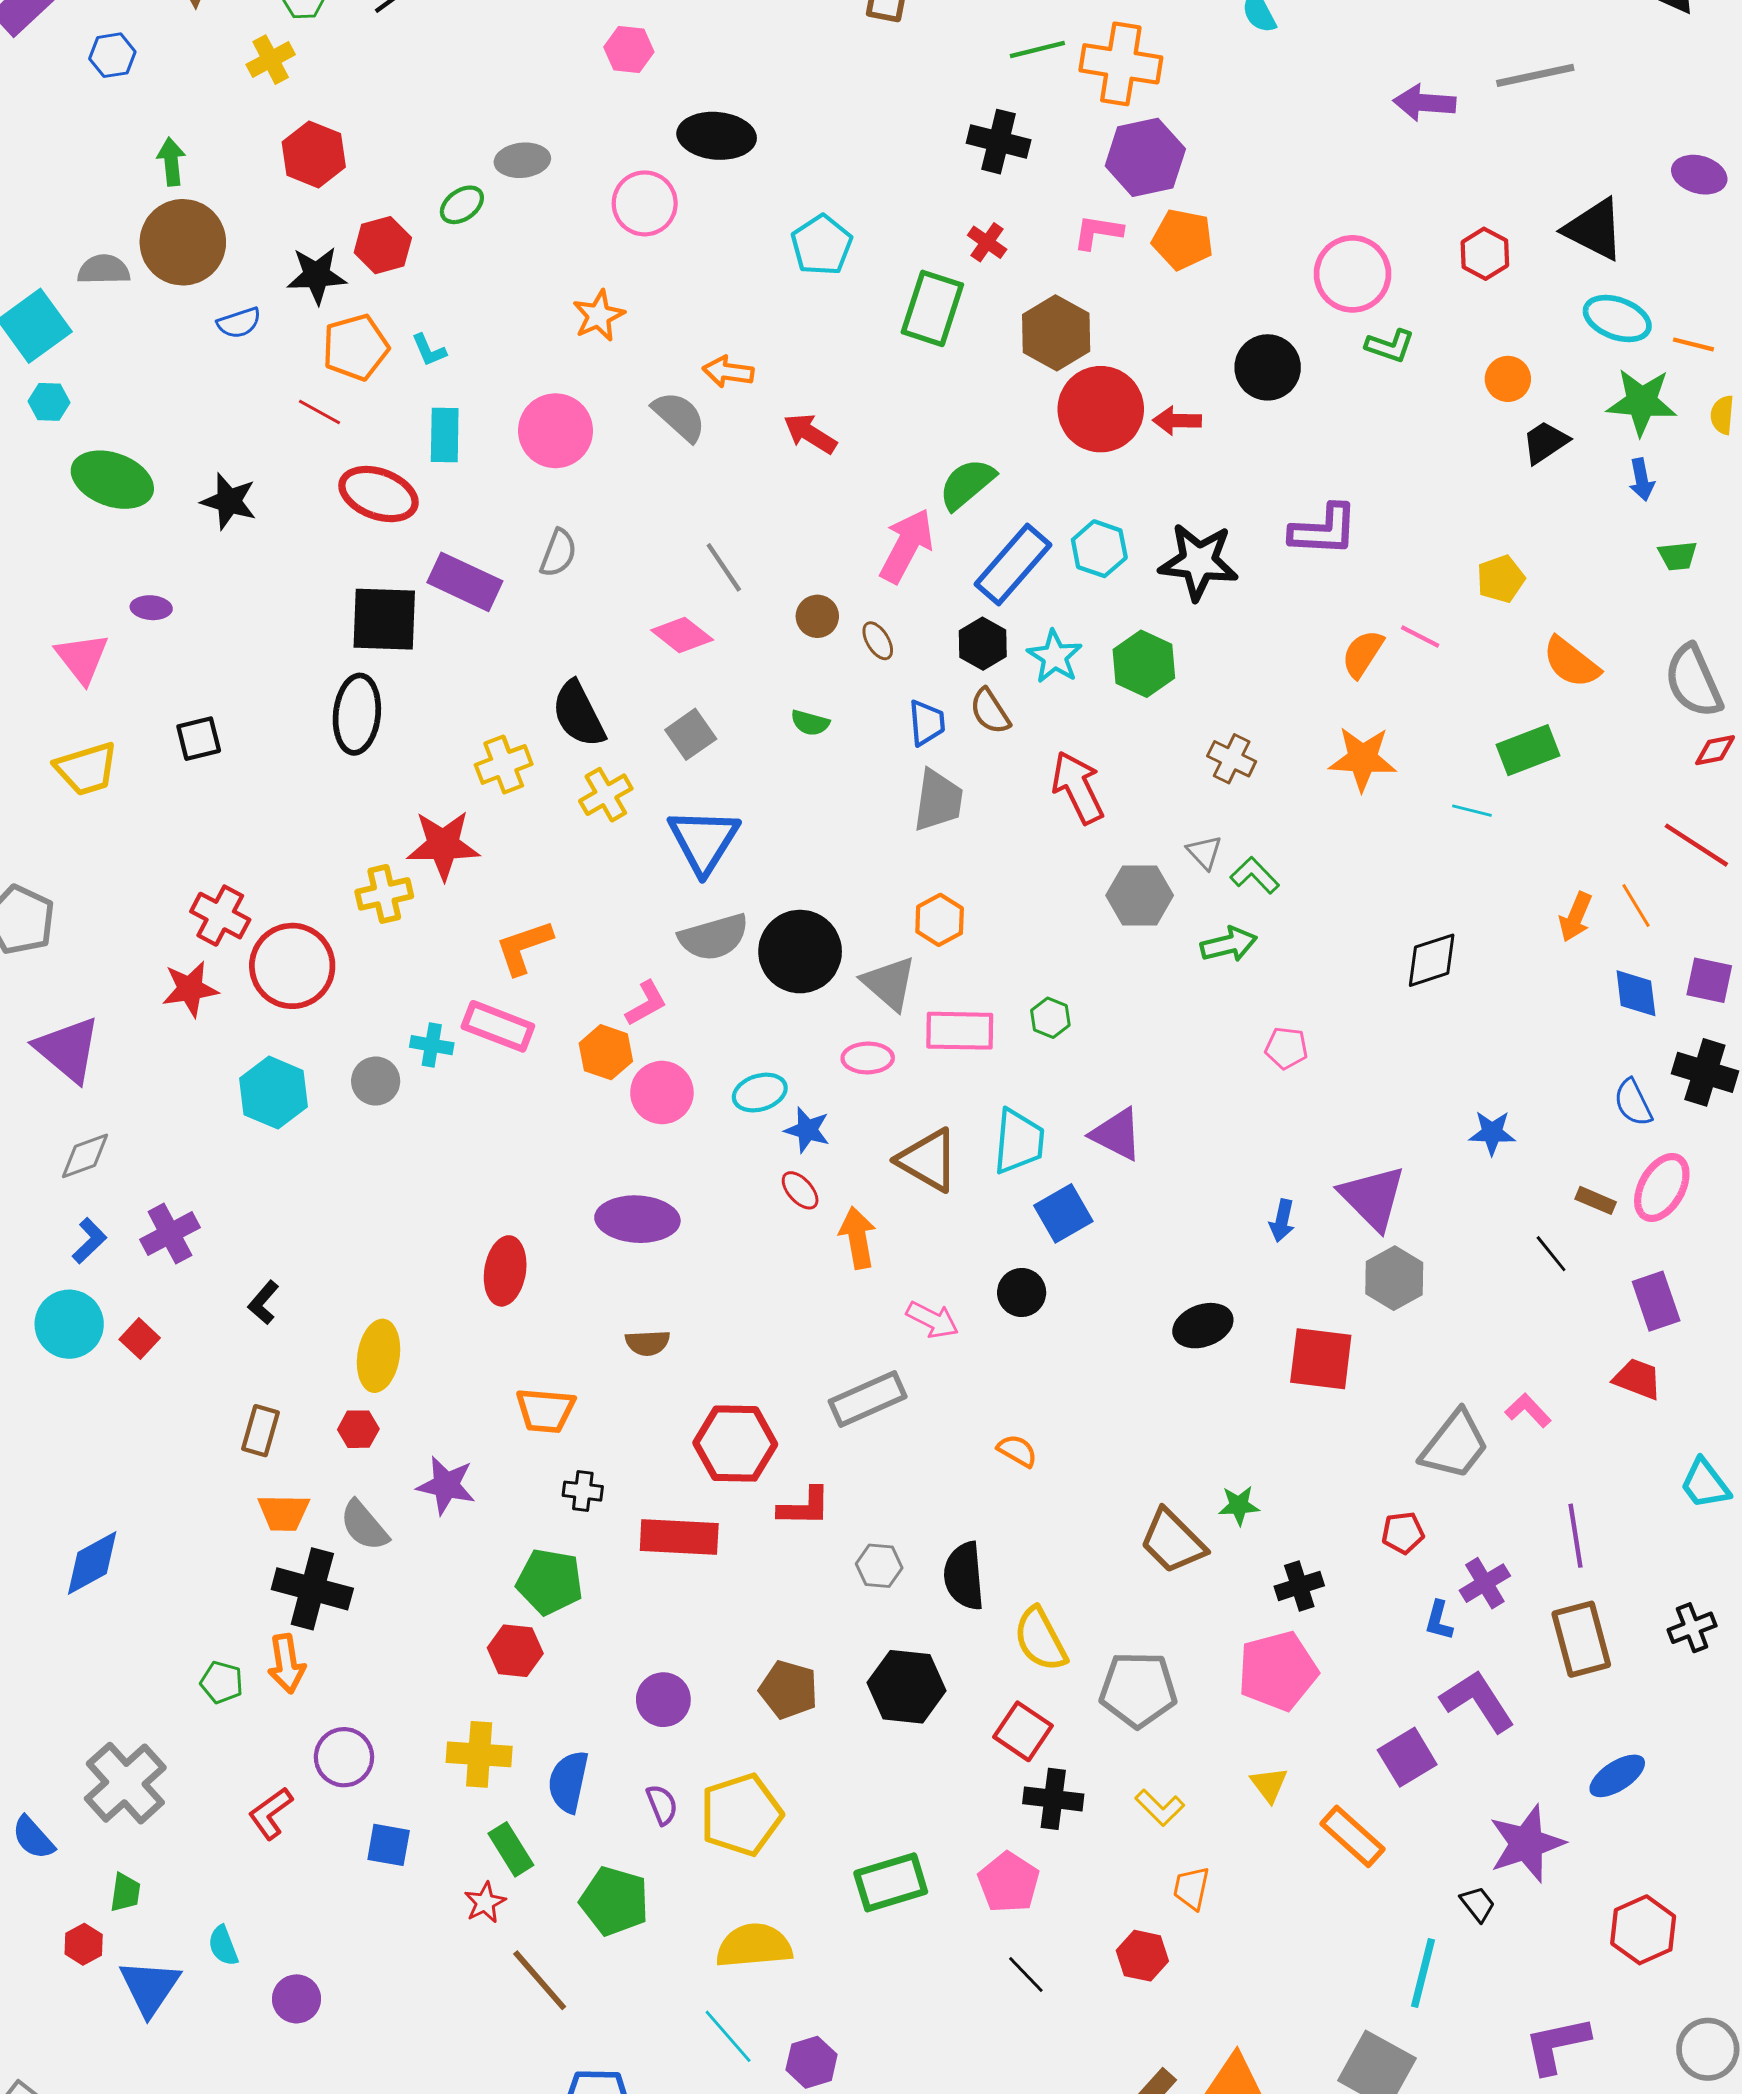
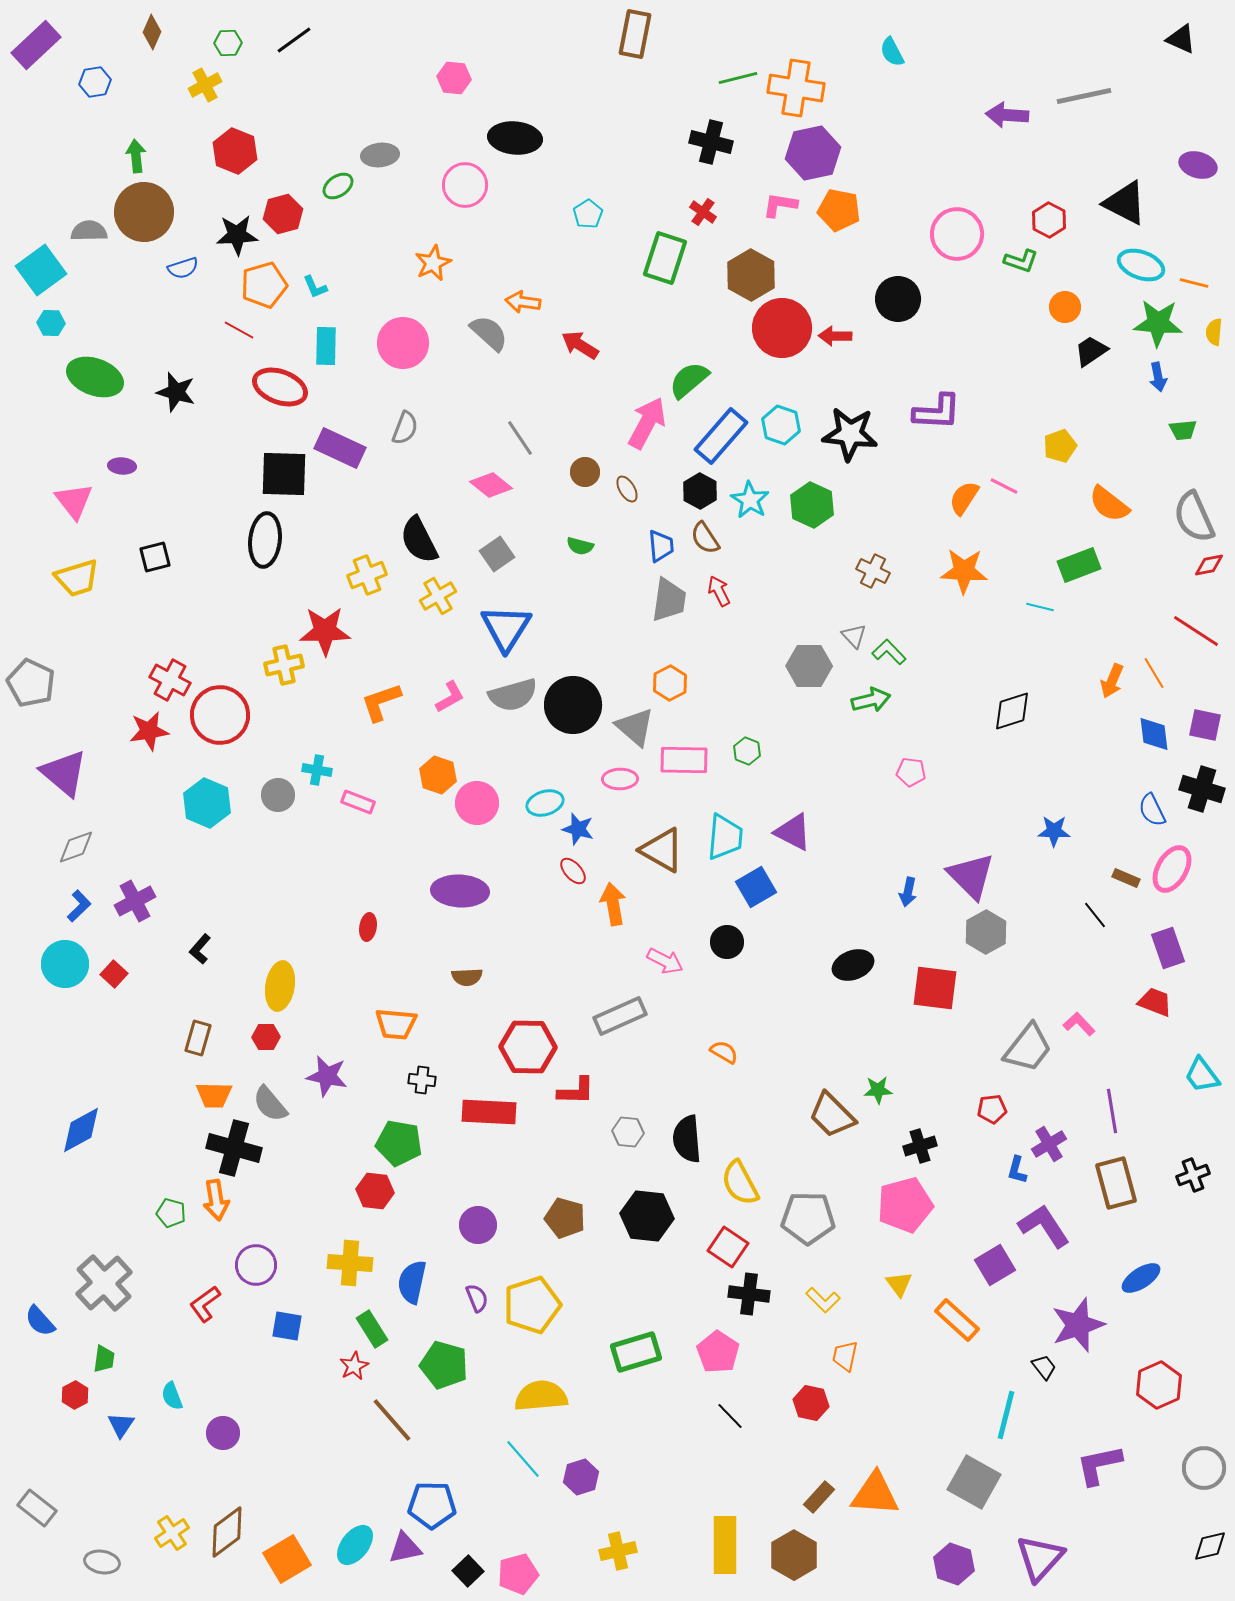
cyan pentagon: (822, 245) -> (588, 214), size x0.7
green L-shape: (1390, 346) -> (1021, 261), moved
red arrow: (1078, 788) -> (719, 591), moved, size x0.6
pink L-shape: (646, 1003) -> (450, 697), moved
pink rectangle: (498, 1026) -> (358, 802), moved, size x0.7
red ellipse: (505, 1271) -> (368, 927), size x0.6
blue triangle: (150, 1987) -> (121, 1425), size x0.6

